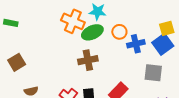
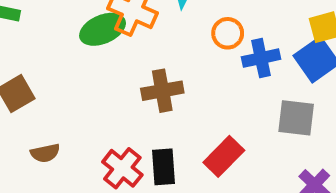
green ellipse: (92, 32) -> (103, 29), moved

